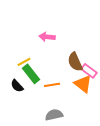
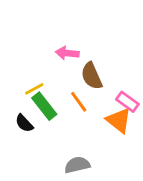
brown semicircle: (75, 62) -> (92, 76), moved
orange line: (52, 85) -> (79, 102), moved, turned 63

